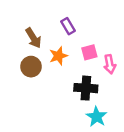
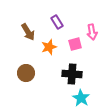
pink arrow: (110, 64) -> (92, 32), moved
brown circle: (31, 67) -> (26, 73), moved

